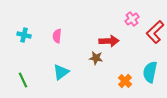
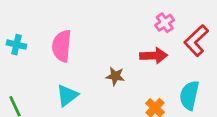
pink semicircle: (57, 36) -> (62, 46), size x1.6
red arrow: (109, 41) -> (154, 56), moved

